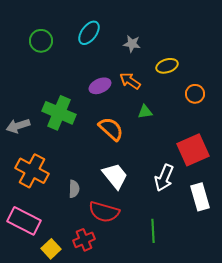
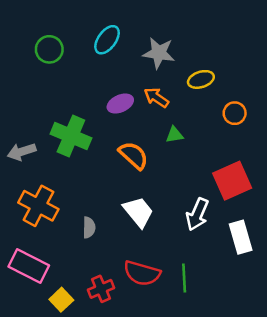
gray star: (132, 44) -> (159, 53), size x1.5
red semicircle: (104, 212) -> (142, 273), moved

